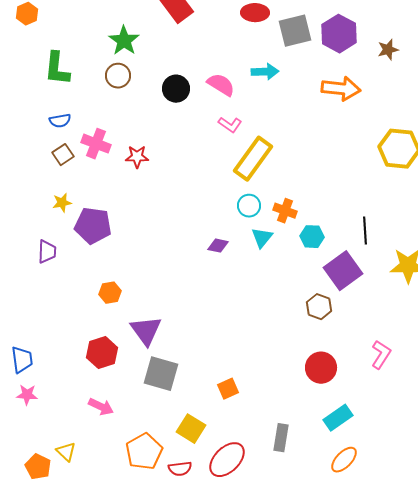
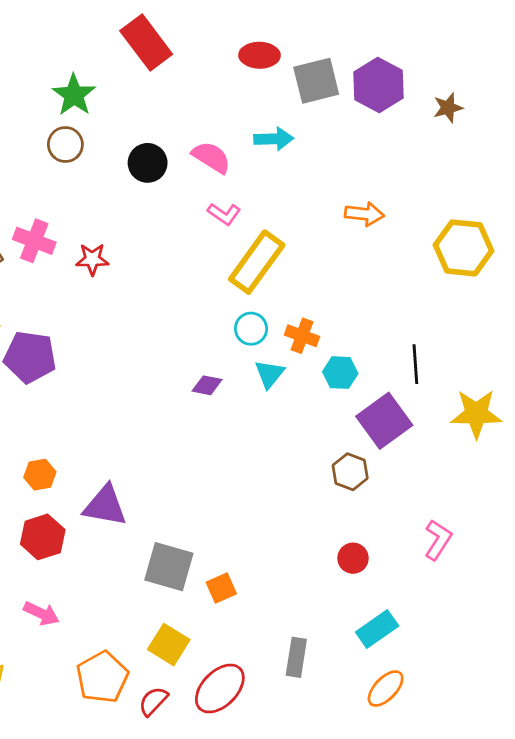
orange arrow: (341, 89) -> (364, 214), moved, size x0.7
orange hexagon: (110, 293) -> (40, 475), moved
purple triangle: (146, 331) -> (105, 506), turned -44
red circle: (321, 368) -> (353, 558), size x0.7
gray square: (161, 374) -> (169, 567), moved
red semicircle: (180, 469) -> (153, 701), turned 140

